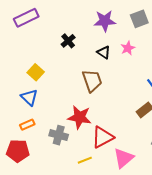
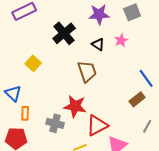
black cross: (68, 41) -> (64, 33), size x1.6
blue triangle: (29, 97) -> (13, 93), moved
orange rectangle: (27, 125) -> (25, 113), turned -64

